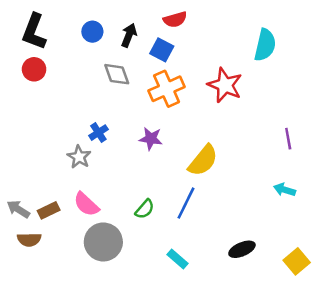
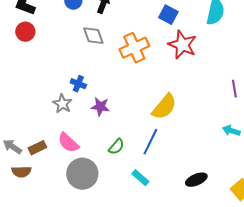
blue square: (162, 50) -> (168, 15), moved
blue cross: (98, 133) -> (78, 84), turned -35
purple star: (151, 139) -> (100, 107), moved
cyan rectangle: (178, 259) -> (140, 178), moved

